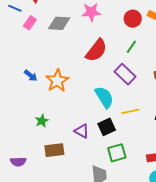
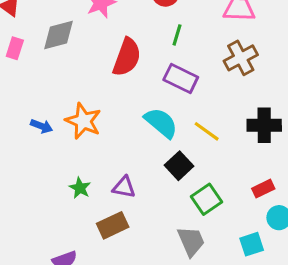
yellow line: (130, 111) -> (207, 131), turned 66
purple triangle: (82, 131) -> (124, 187), moved

